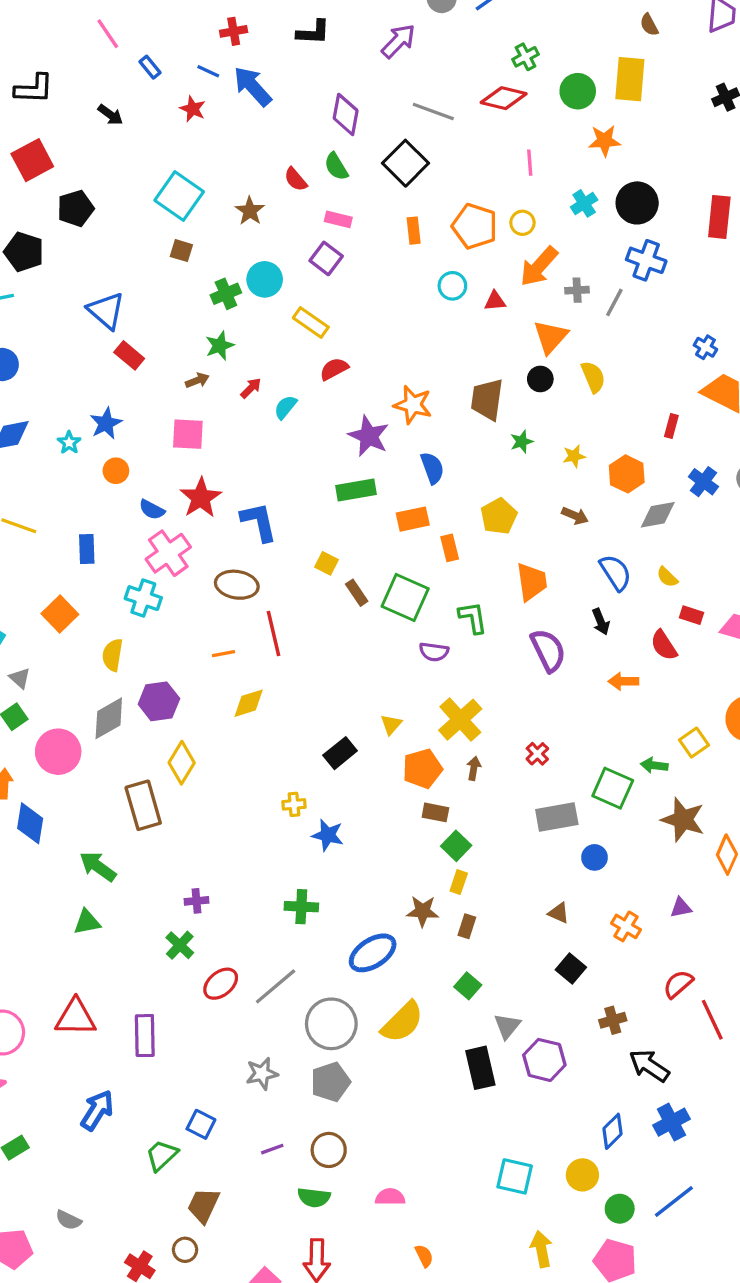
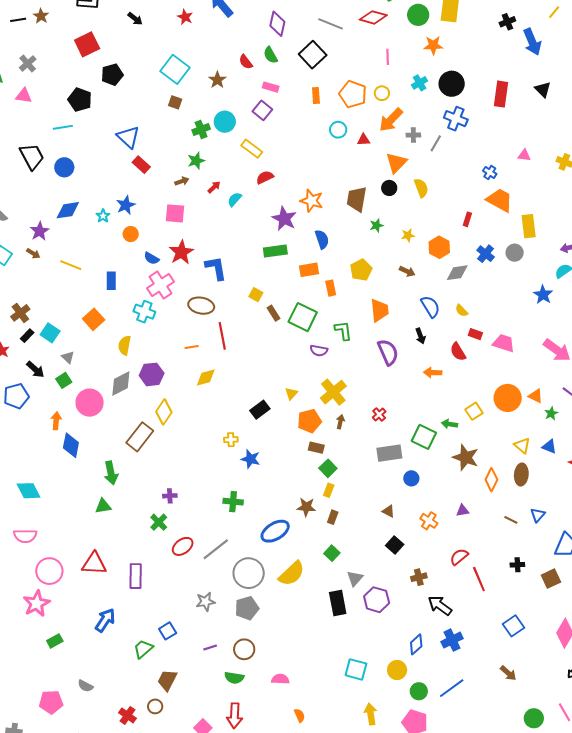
brown rectangle: (143, 805) -> (140, 437), turned 52
green arrow: (98, 867) -> (111, 473), turned -140
blue square: (201, 1124) -> (168, 631), turned 30

